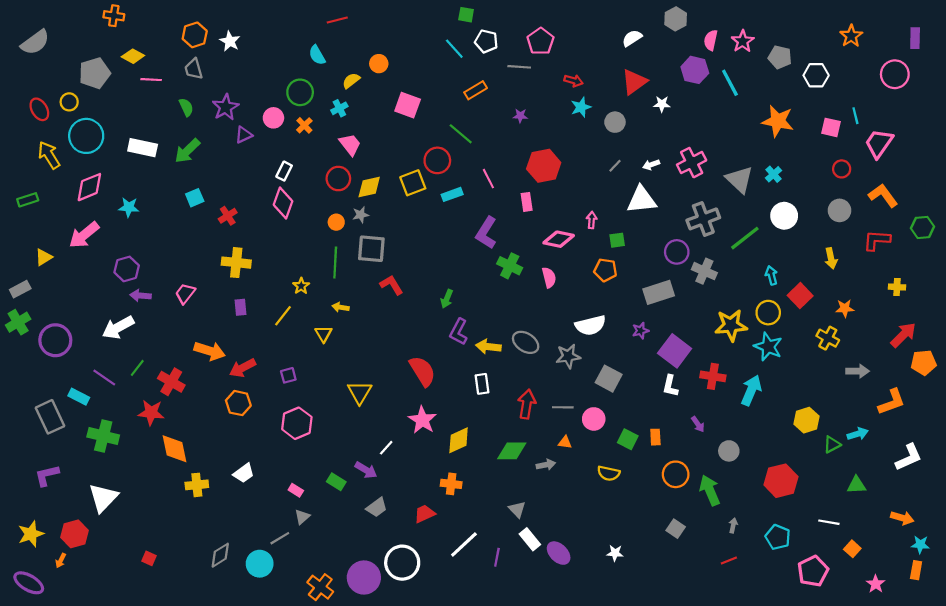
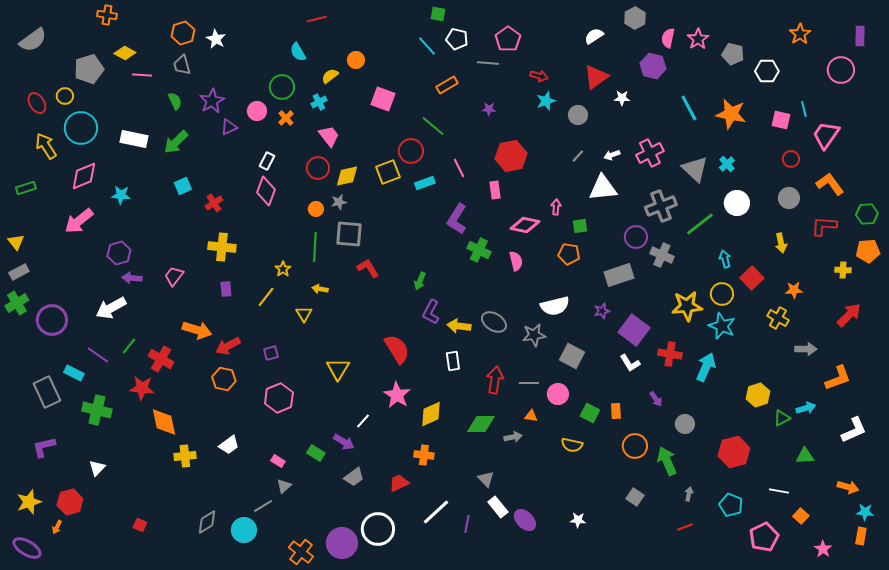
cyan line: (730, 83) -> (689, 108), moved
yellow triangle: (44, 257) -> (16, 242), moved, turned -36
orange pentagon: (924, 363) -> (868, 251), moved
white L-shape: (670, 386) -> (630, 363), turned -45
white triangle: (103, 498) -> (97, 468), size x0.6

